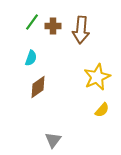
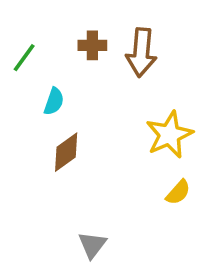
green line: (32, 22) -> (24, 58), moved

